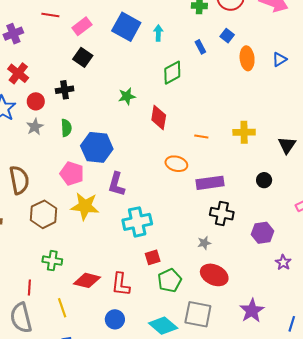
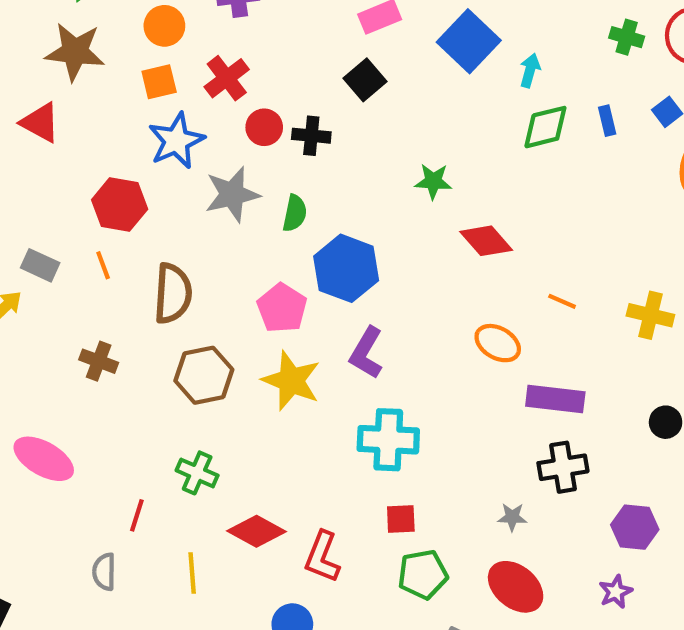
green diamond: (172, 73) -> (545, 127), moved
red circle: (36, 101) -> (264, 127), moved
red diamond: (159, 118) -> (486, 241), turned -65
gray star: (35, 127) -> (232, 194), size x1.5
black cross: (222, 214) -> (563, 467), turned -35
purple star: (283, 262) -> (616, 592), moved
gray semicircle: (21, 318) -> (104, 572), size x0.6

